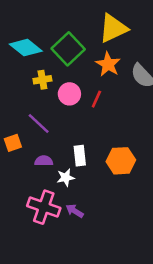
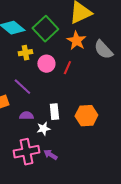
pink cross: (44, 207) -> (26, 152), turned -30

